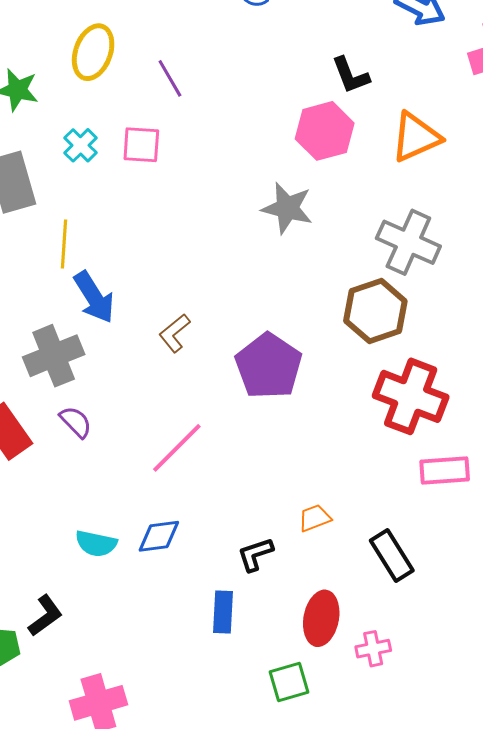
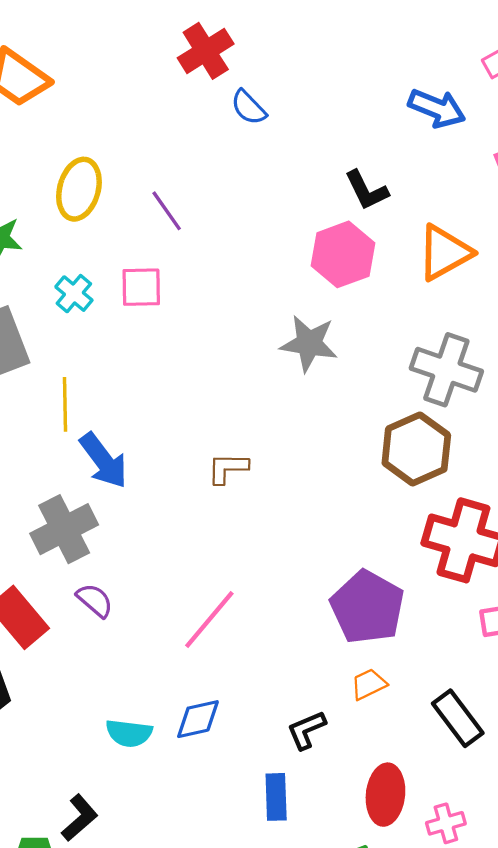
brown L-shape: (175, 333) -> (228, 468), moved, turned 45
purple pentagon: (269, 366) -> (367, 607), moved

